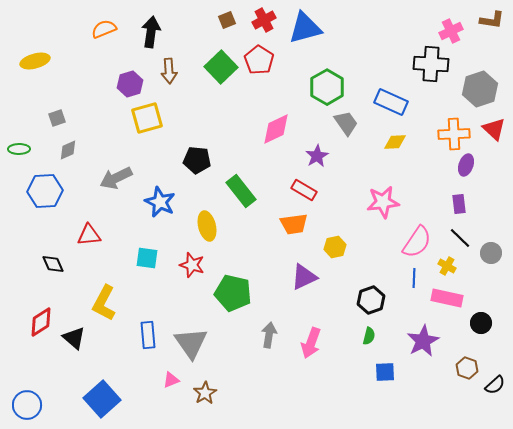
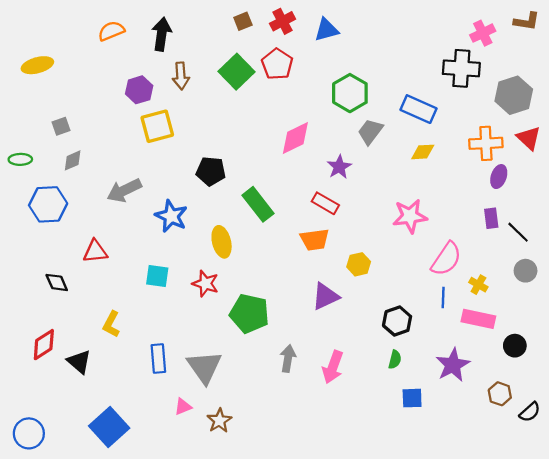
blue triangle: (305, 28) -> (326, 30), size x0.7
gray trapezoid: (346, 123) -> (370, 132), turned -108
black line: (460, 238) -> (518, 232), moved
yellow L-shape: (104, 303) -> (111, 324), size x0.7

